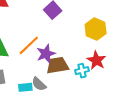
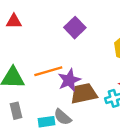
orange line: (29, 45) -> (48, 71), turned 30

